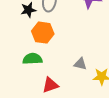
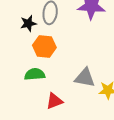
gray triangle: (80, 64) -> (85, 78), size x1.5

